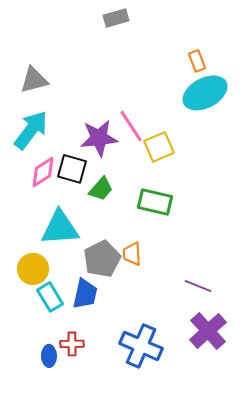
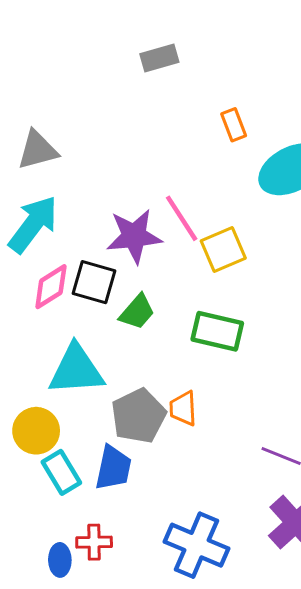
orange rectangle: (197, 61) -> (234, 125), moved

